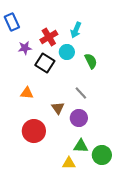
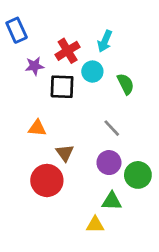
black square: (45, 63) -> (62, 87), turned -30
brown triangle: (58, 108) -> (65, 153), moved
green circle: (102, 155) -> (138, 175), moved

